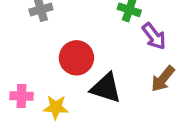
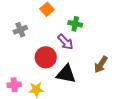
purple arrow: (154, 36) -> (65, 42), moved

